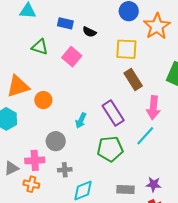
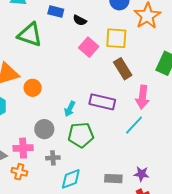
green triangle: (40, 47) -> (30, 35), size x1.5
pink square: (72, 57) -> (89, 47), moved
purple rectangle: (113, 113) -> (102, 102), turned -45
green pentagon: (110, 149) -> (81, 135), moved

